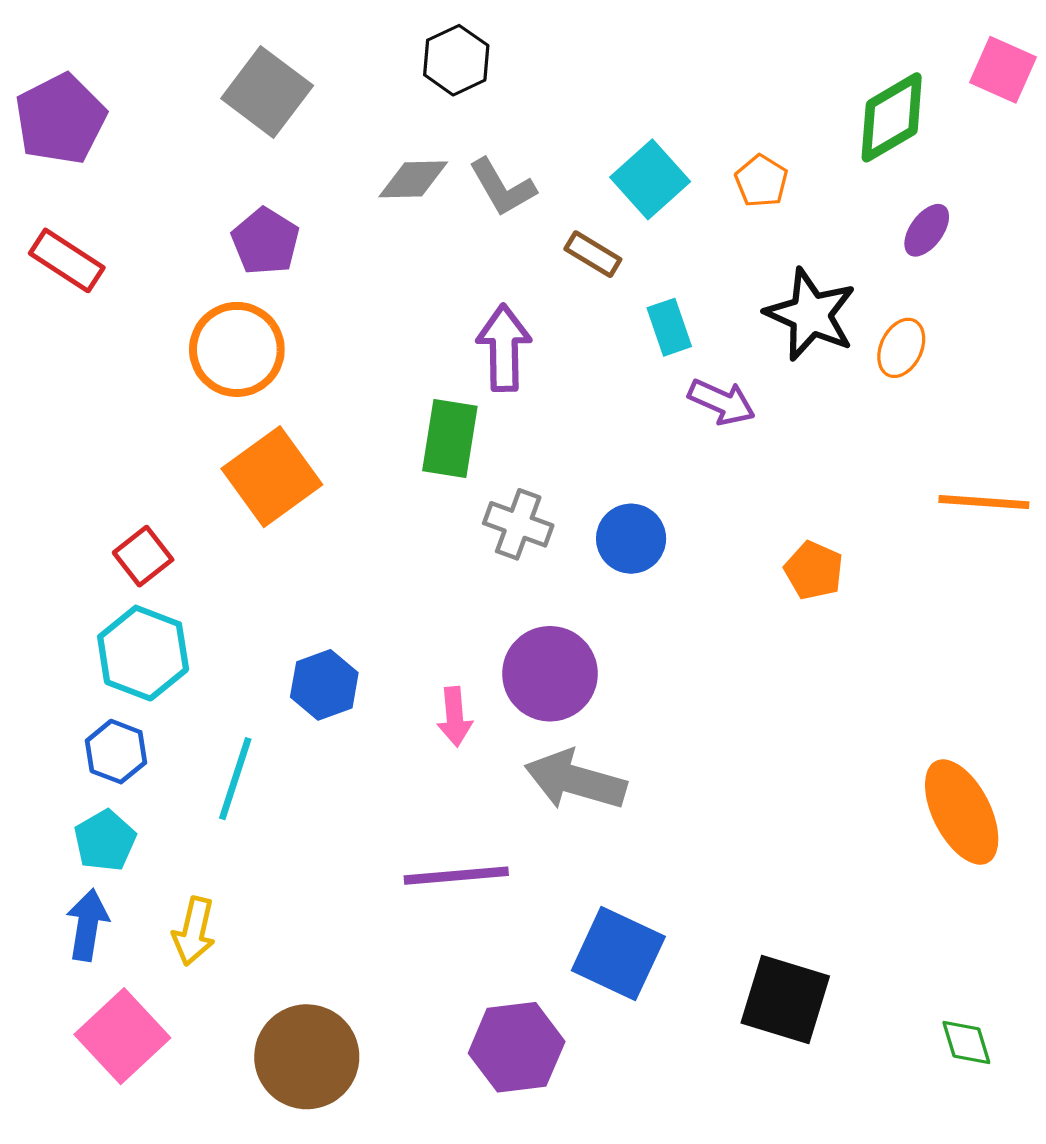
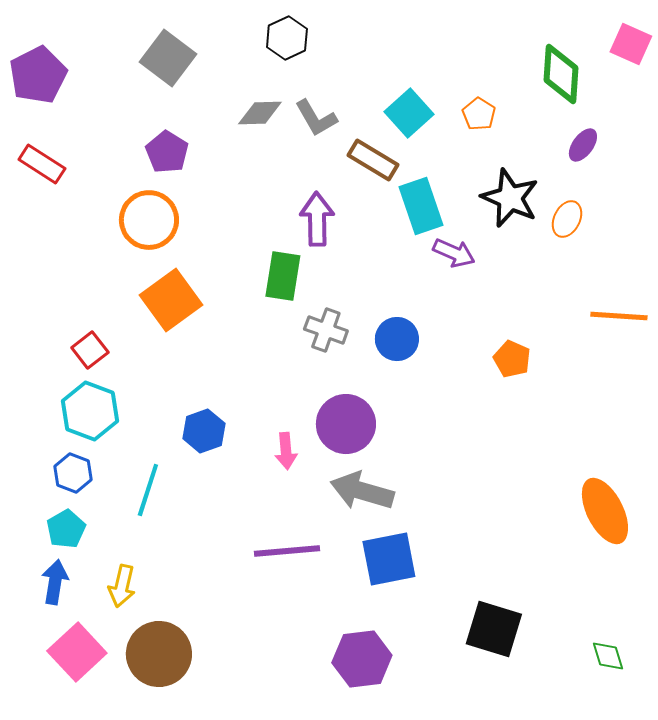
green diamond: (892, 117) -> (561, 74), turned -56
brown rectangle: (593, 254) -> (373, 160), size x1.4
cyan rectangle: (669, 327) -> (421, 206), size x1.6
blue square: (618, 953) -> (389, 559), moved, turned -36
purple hexagon: (517, 1047) -> (362, 659), moved
brown circle: (307, 1057) -> (159, 654), moved

